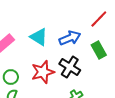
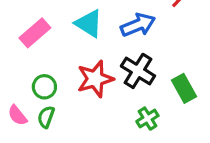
green rectangle: (99, 50) -> (184, 88), moved

